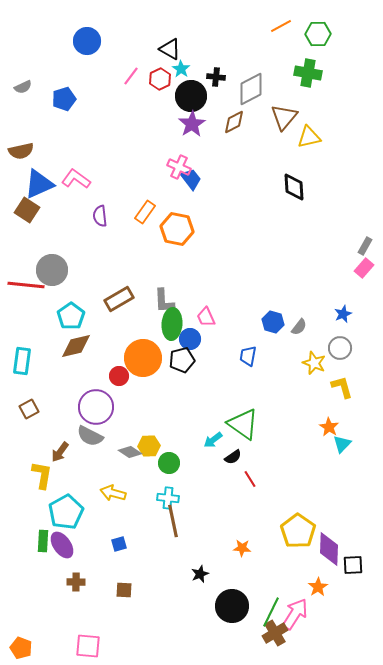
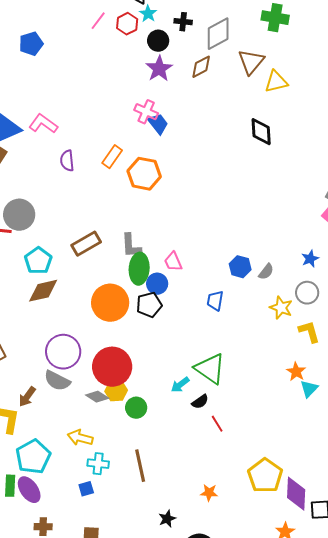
black circle: (191, 96) -> (158, 41), size x0.7
red circle: (119, 376) -> (112, 367), moved, size x2.0
cyan cross: (168, 498) -> (98, 464), moved

